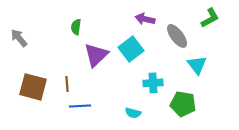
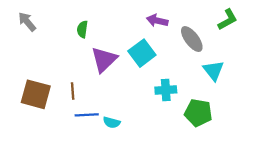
gray arrow: (19, 38) -> (27, 22), moved
cyan semicircle: (133, 113) -> (112, 122), moved

